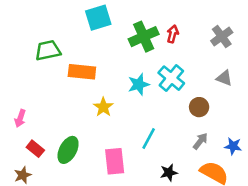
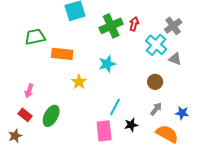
cyan cross: (171, 78) -> (156, 45), moved
pink arrow: (20, 118) -> (29, 91), moved
pink rectangle: (115, 161) -> (104, 131), moved
black star: (169, 173) -> (131, 125), moved

